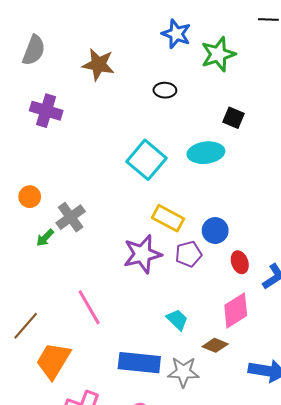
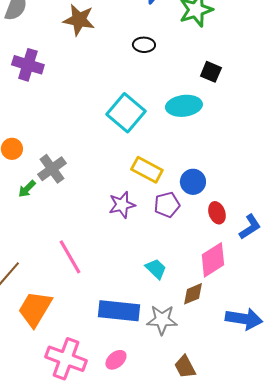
purple star: (142, 254) -> (122, 205), size x0.7
brown diamond: (215, 345) -> (193, 294), turned -45

